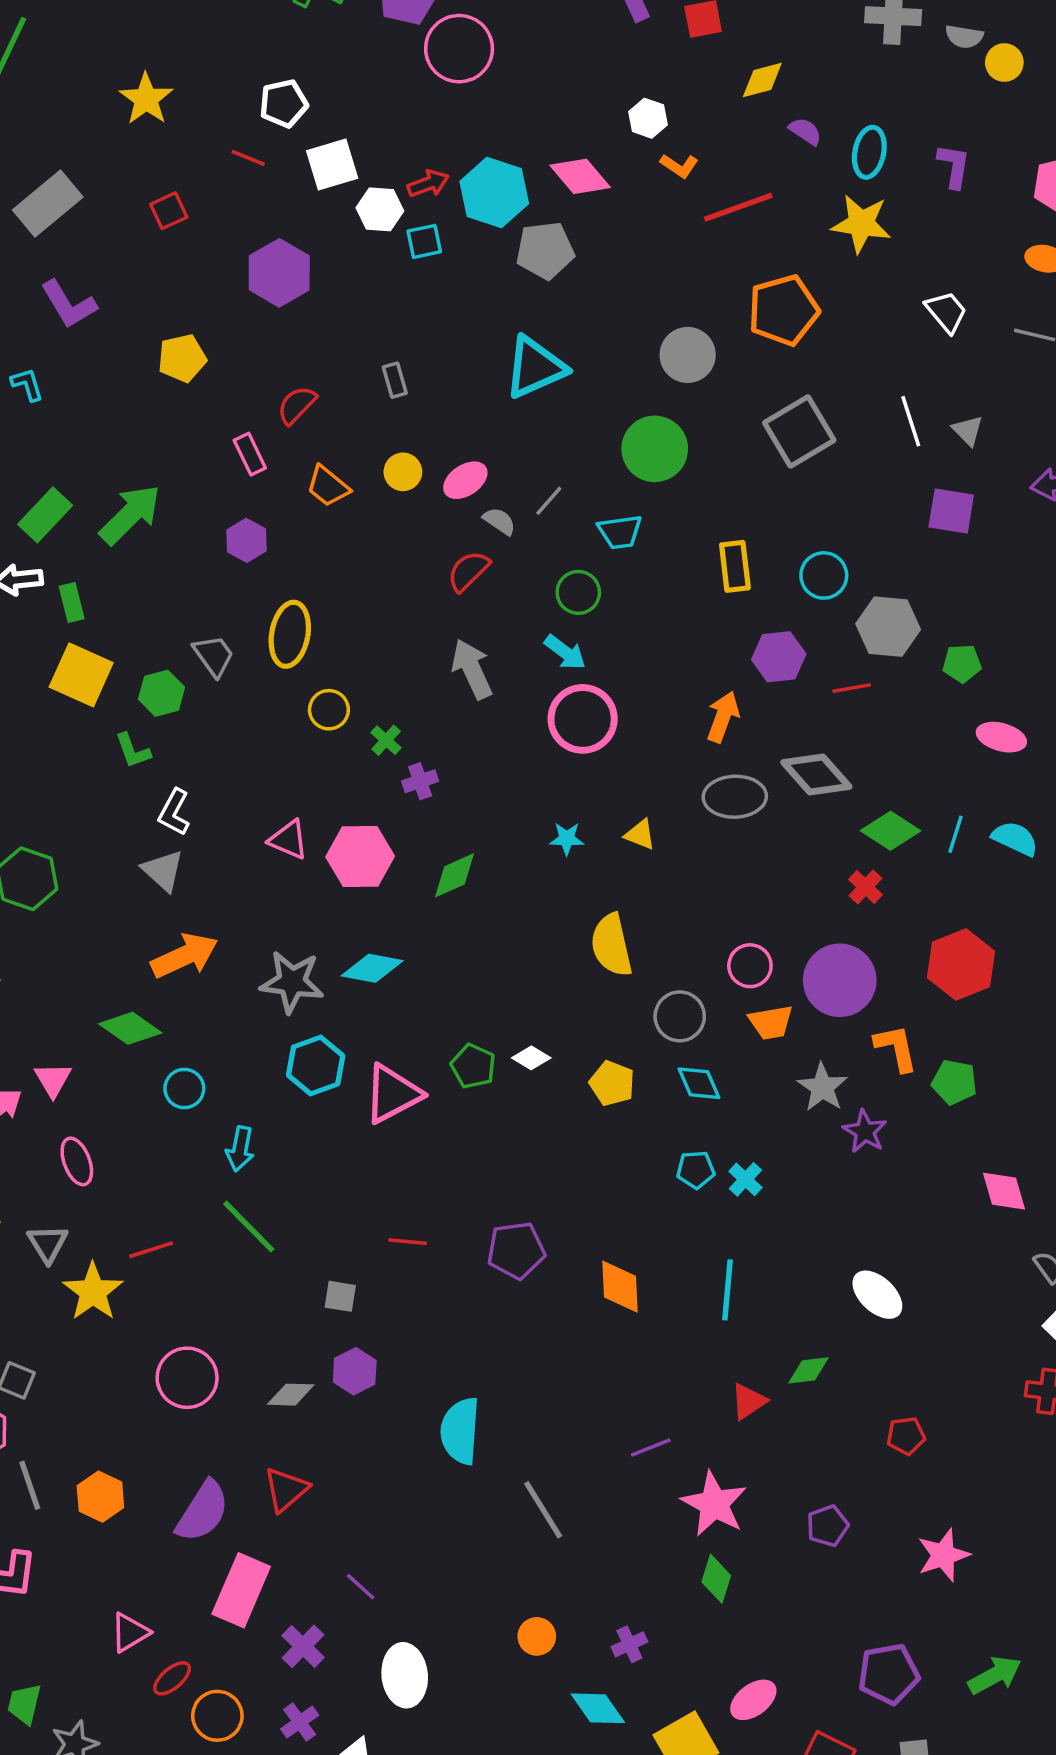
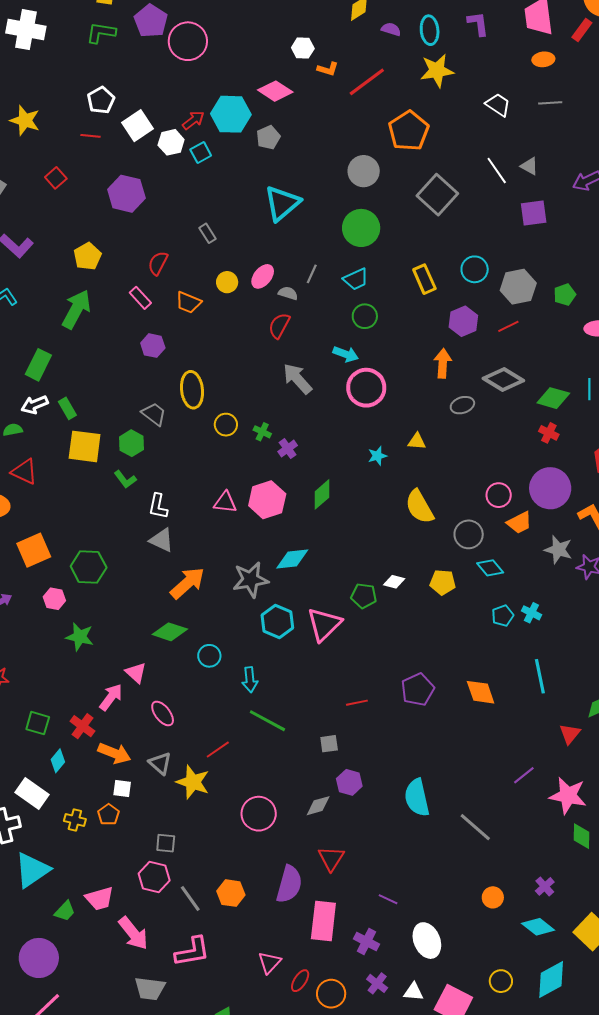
gray pentagon: (545, 250) -> (268, 137), size x0.7
green arrow: (130, 515) -> (76, 309), moved
green circle: (578, 592) -> (365, 316), moved
gray ellipse: (735, 797) -> (462, 405), size x0.7

